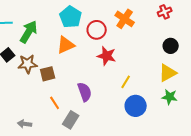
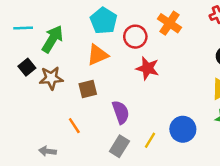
brown square: (48, 74) -> (88, 89), moved
yellow line: (126, 82) -> (150, 140), moved
orange line: (55, 103) -> (74, 126), moved
gray rectangle: (71, 120) -> (119, 146), moved

